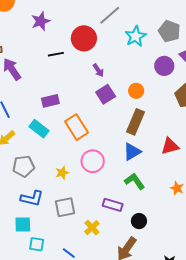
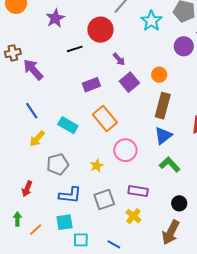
purple rectangle: (50, 101) -> (91, 85), moved
purple rectangle: (113, 205) -> (138, 191), moved

